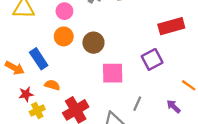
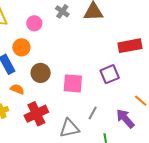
orange circle: (64, 36) -> (21, 47), moved
brown circle: (93, 43) -> (41, 73), moved
purple arrow: (174, 106) -> (125, 119), size x1.5

